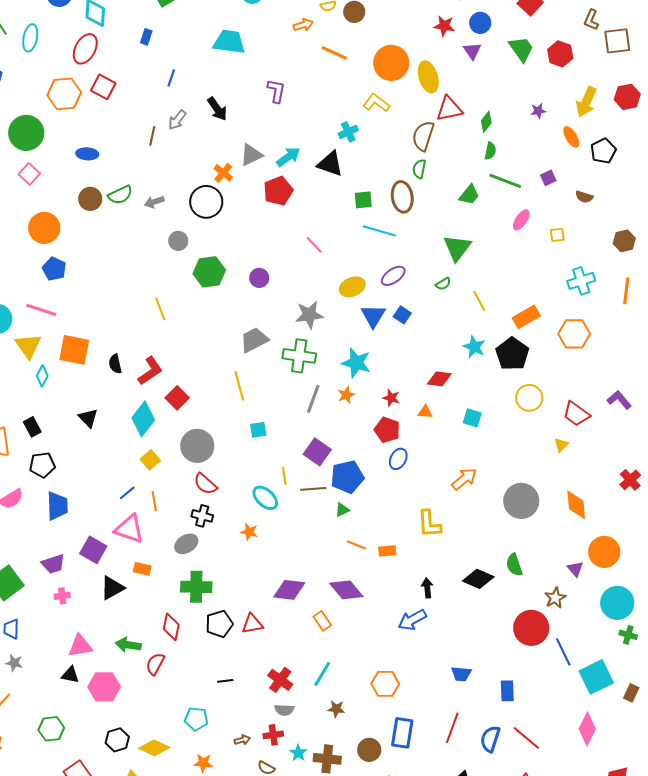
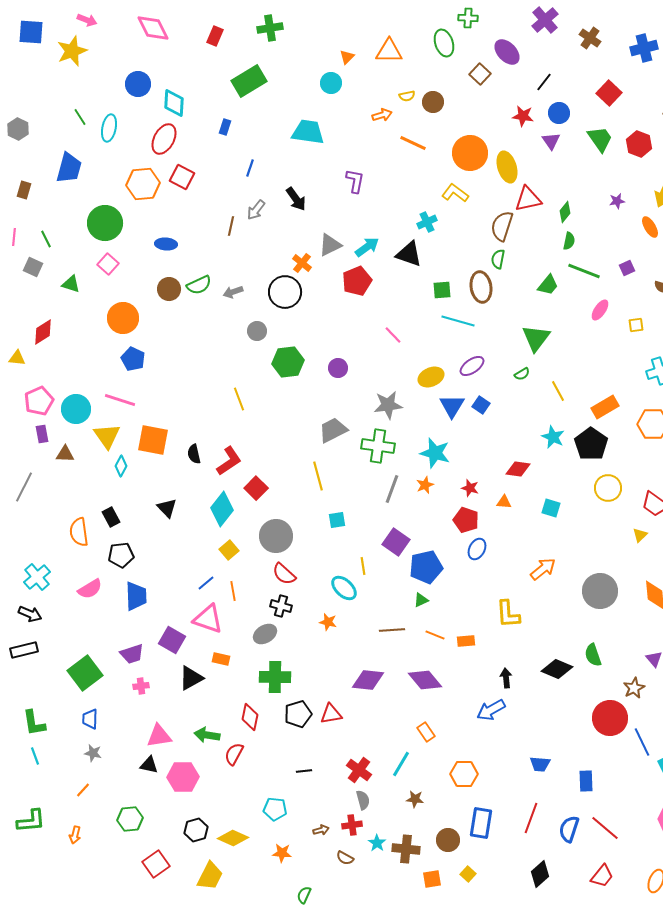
brown line: (313, 489) -> (392, 630), moved
orange rectangle: (322, 621) -> (426, 732), moved
gray semicircle: (284, 710) -> (363, 800), turned -108

